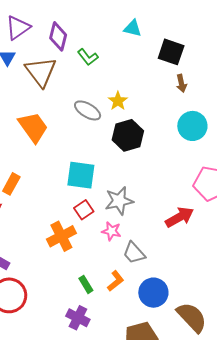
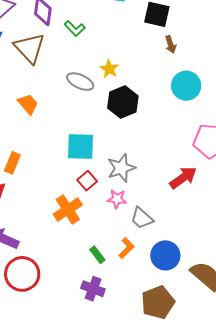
orange trapezoid: (33, 127) -> (28, 104), size x0.7

